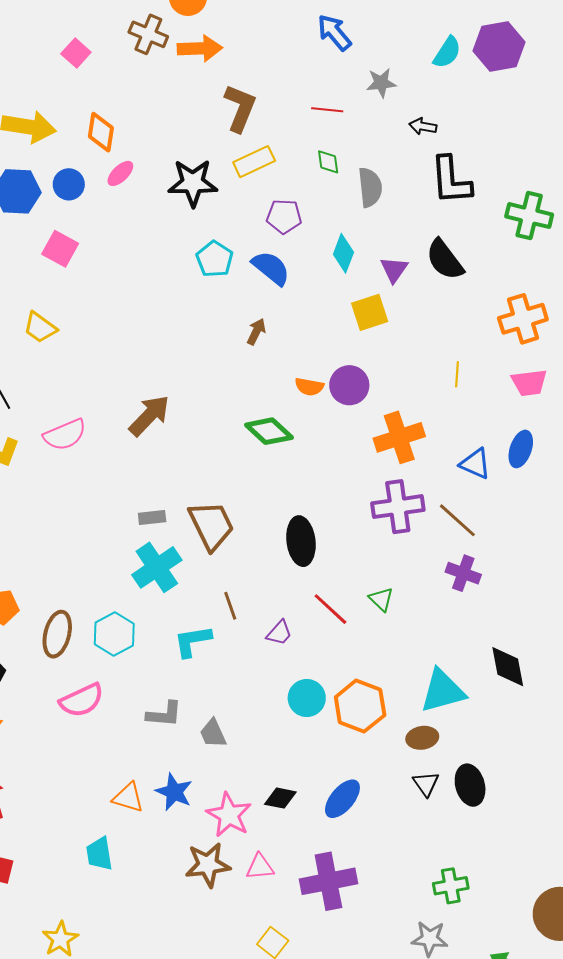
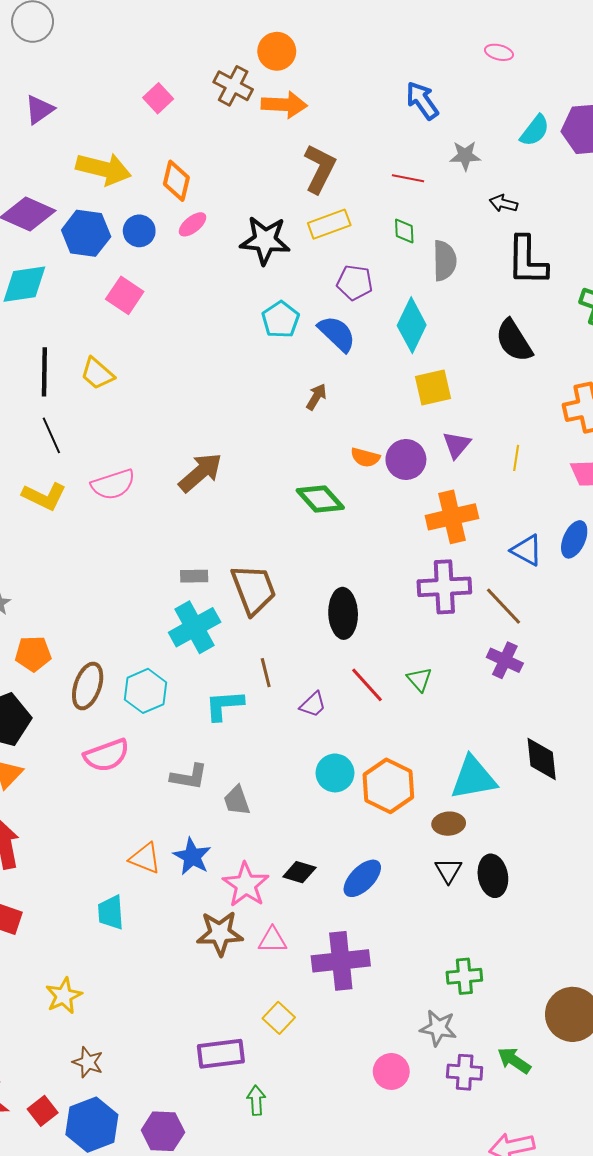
cyan diamond: (343, 253) -> (412, 325), size x1.4
purple triangle: (394, 270) -> (457, 445), moved

